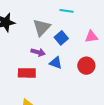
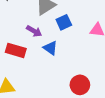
red circle: (86, 66) -> (80, 85), moved

